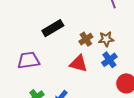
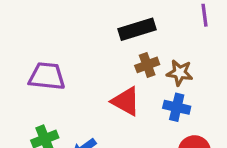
black rectangle: (53, 28) -> (137, 29), moved
blue cross: (109, 60) -> (177, 107), turned 35

